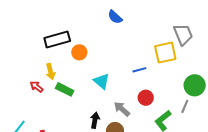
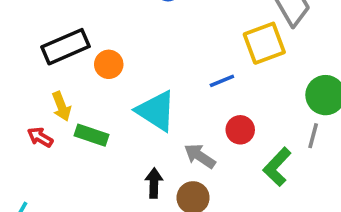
cyan triangle: (102, 81) -> (156, 111), size x1.4

